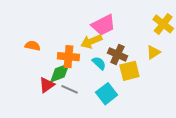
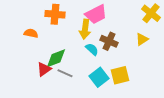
yellow arrow: (91, 41) -> (85, 29), turned -60
orange cross: (68, 57) -> (55, 14), moved
yellow square: (129, 71) -> (120, 75), moved

